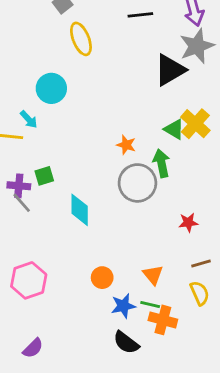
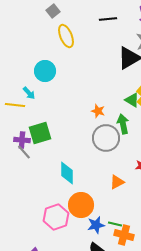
green square: (44, 176) -> (40, 133), size x1.6
cyan diamond: (80, 210) -> (67, 173), moved
orange triangle: (153, 275) -> (117, 182), moved, turned 42
orange circle: (102, 278) -> (81, 205), size x1.6
pink hexagon: (29, 280) -> (56, 217), moved

